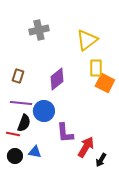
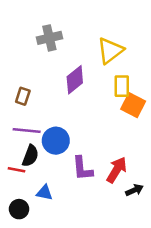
purple diamond: (57, 79) -> (75, 80), moved
red arrow: (86, 147) -> (117, 170), moved
black circle: (15, 156) -> (19, 209), moved
black arrow: (101, 160) -> (134, 190), moved, turned -144

